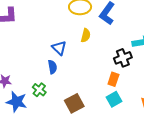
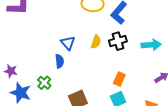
yellow semicircle: (86, 35) -> (96, 42), moved
black cross: (123, 58) -> (118, 41), moved

